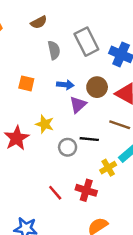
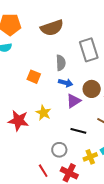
brown semicircle: (39, 22) -> (52, 28), size x1.6
gray semicircle: (54, 50) -> (61, 63), moved
red star: (17, 138) -> (18, 121), turned 30
gray circle: (68, 147) -> (59, 150), moved

